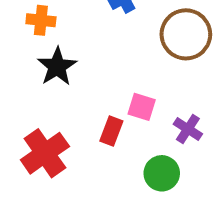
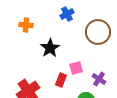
black star: (57, 67) -> (50, 48), moved
pink square: (142, 107) -> (76, 68), turned -32

